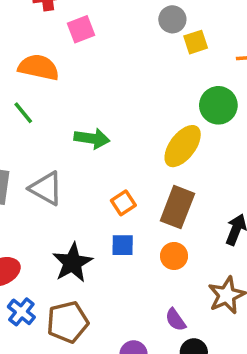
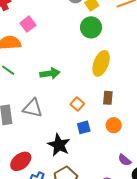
pink square: (81, 29) -> (28, 24), moved
green circle: (218, 105) -> (91, 27), moved
brown rectangle: (177, 207) -> (108, 98), size x0.6

